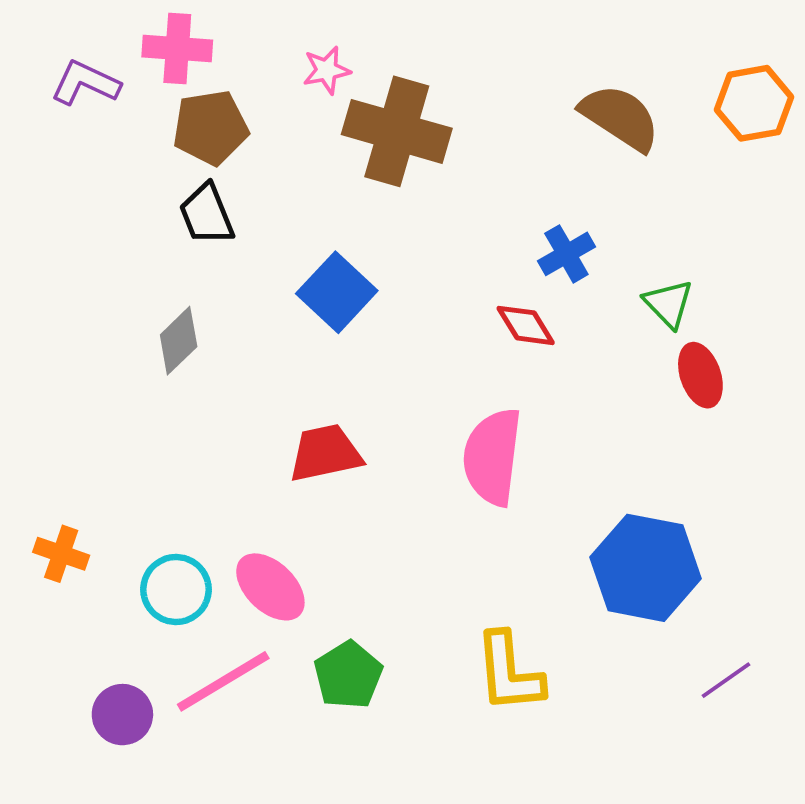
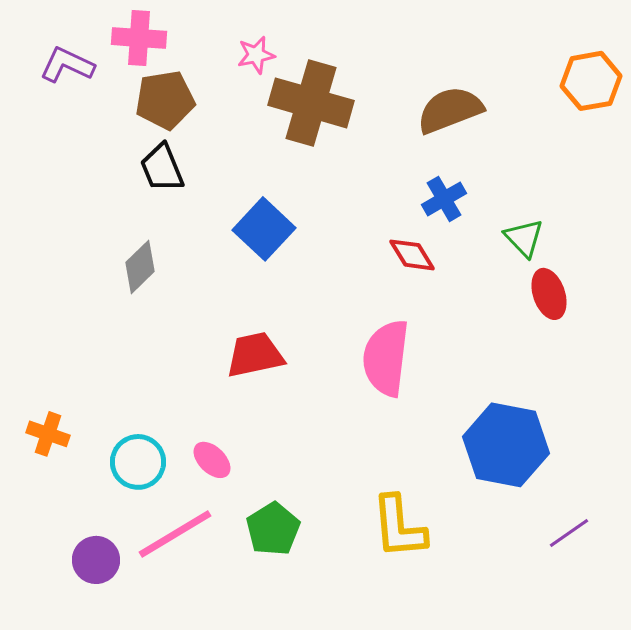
brown semicircle: (620, 117) -> (450, 110), moved, turned -54
pink ellipse: (270, 587) -> (212, 460), size x0.7

